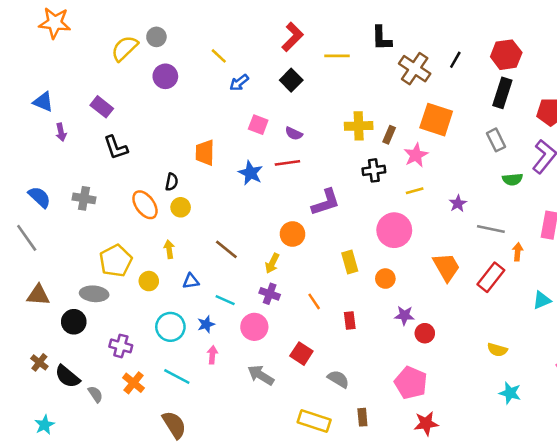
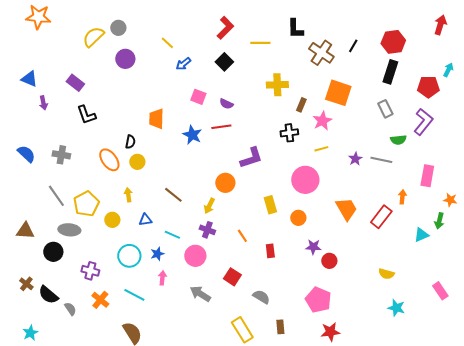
yellow cross: (359, 126) -> (277, 85), moved
gray line: (491, 229) -> (381, 160), moved
gray line: (27, 238) -> (56, 196), moved
yellow rectangle: (314, 421) -> (242, 330), turned 40

